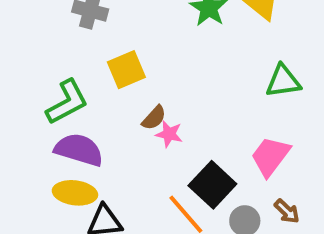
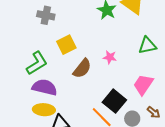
brown semicircle: (154, 118) -> (82, 68), size x1.5
pink star: (169, 134) -> (110, 57), moved

